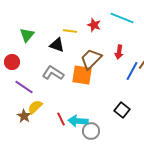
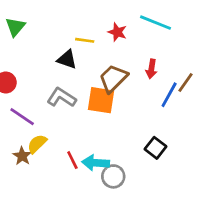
green triangle: (27, 35) -> (15, 27), moved

